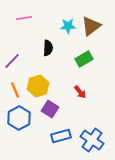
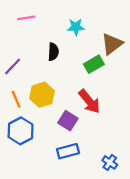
brown triangle: (91, 26) -> (112, 44), moved
red arrow: (80, 92) -> (89, 101), size x1.6
purple square: (50, 109) -> (68, 121), moved
blue cross: (92, 140) -> (110, 162), moved, size x0.6

